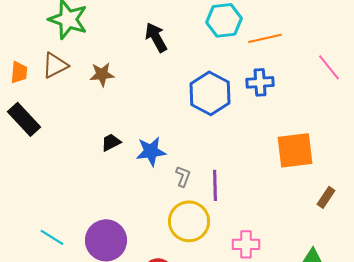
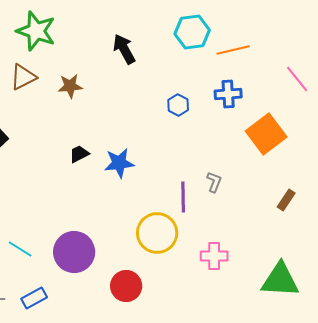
blue hexagon: (210, 93) -> (178, 105), size x0.5
orange square: (295, 150) -> (266, 134), moved, turned -30
gray L-shape: (183, 176) -> (214, 182), moved
brown rectangle: (326, 197) -> (286, 200), moved

